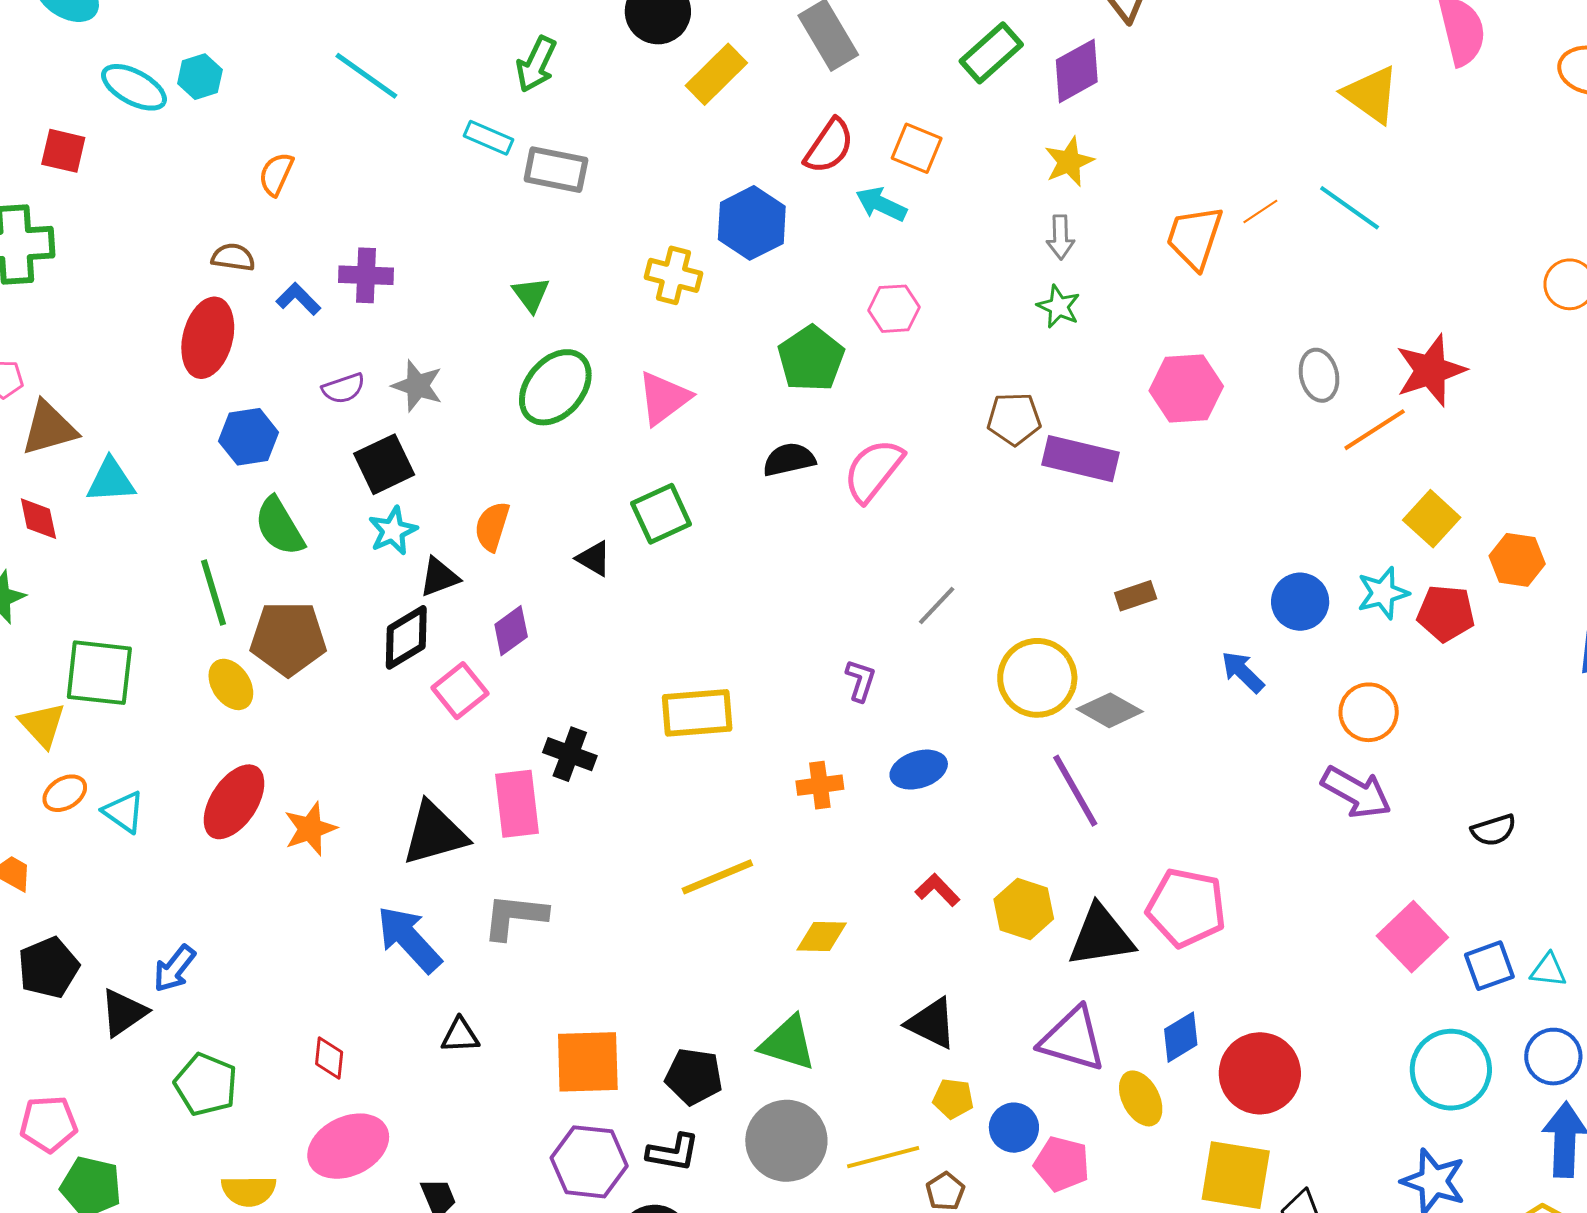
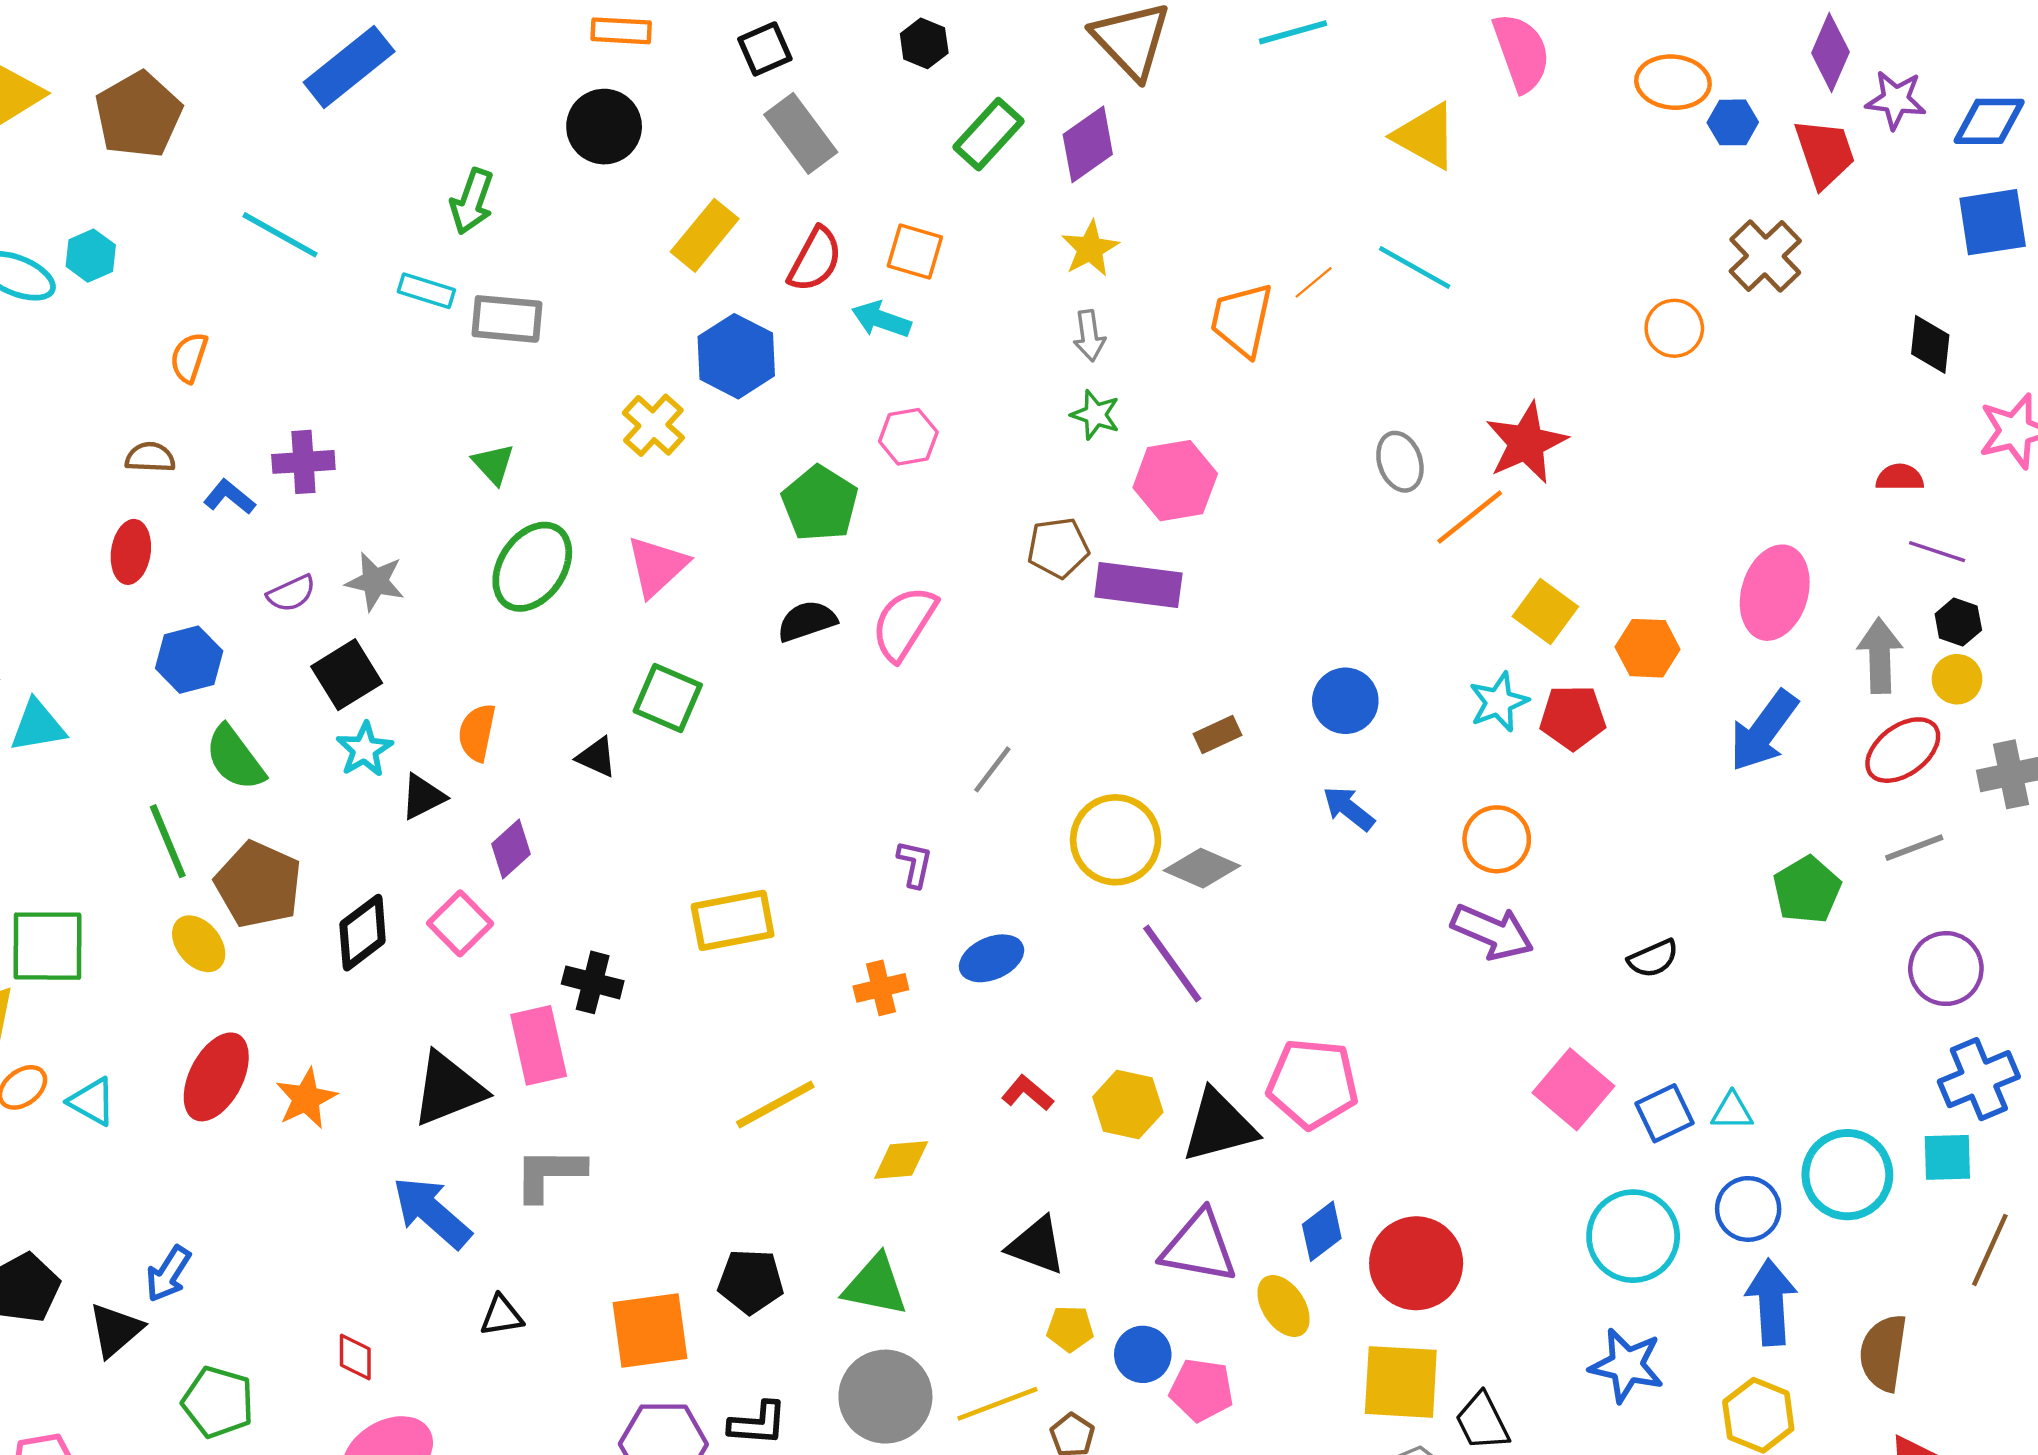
yellow rectangle: (716, 74) -> (705, 235), moved
yellow cross: (673, 275) -> (653, 425), turned 34
red ellipse: (208, 338) -> (131, 552), size x0.7
pink hexagon: (1186, 388) -> (1175, 481), moved
green square: (661, 514) -> (668, 698), turned -36
blue circle: (1300, 602) -> (1345, 701), moved
black diamond: (406, 637) -> (363, 933), moved
brown pentagon: (288, 638) -> (258, 884), turned 30
black pentagon: (694, 1076) -> (751, 1281), moved

